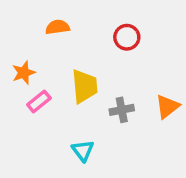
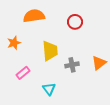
orange semicircle: (57, 27) -> (34, 16), size x1.5
pink rectangle: (39, 101) -> (23, 73), moved

